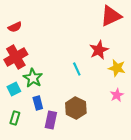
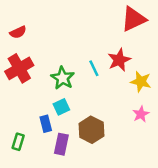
cyan line: (77, 69) -> (94, 68), moved
green star: (33, 78) -> (63, 78), moved
cyan square: (14, 89) -> (61, 107), moved

